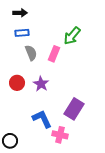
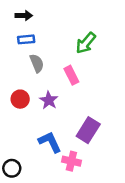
pink rectangle: (54, 54) -> (71, 75), moved, turned -49

